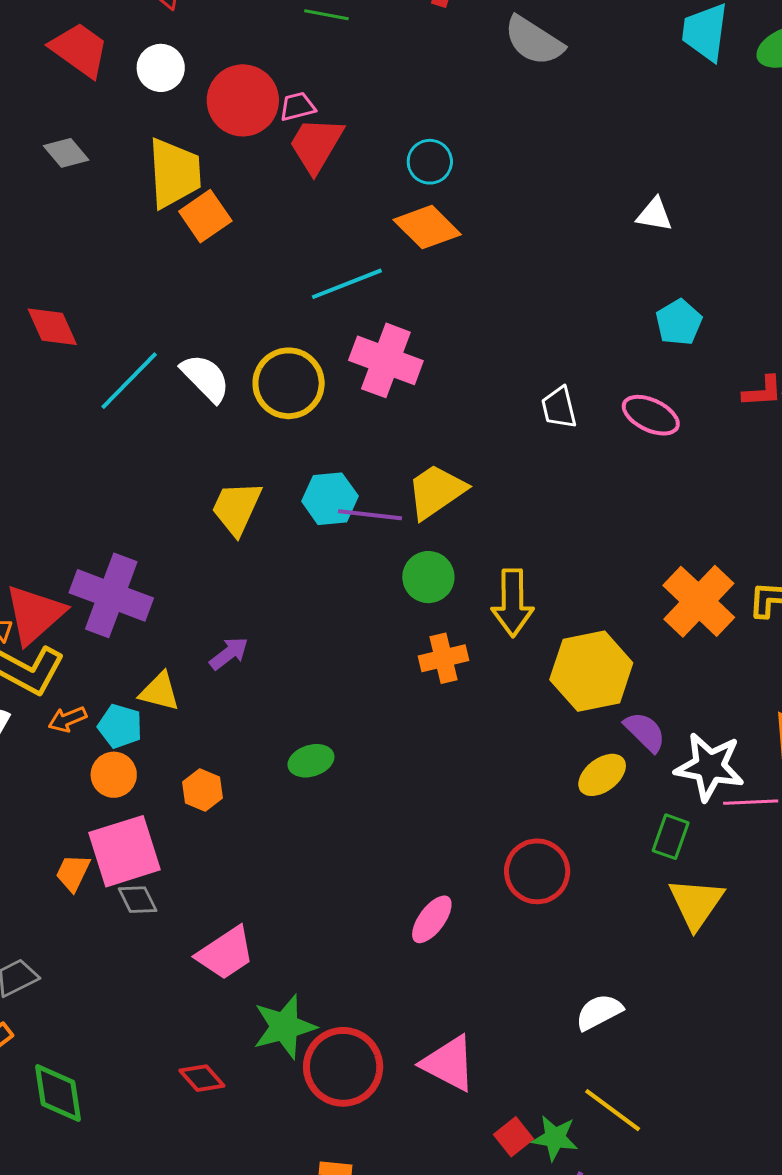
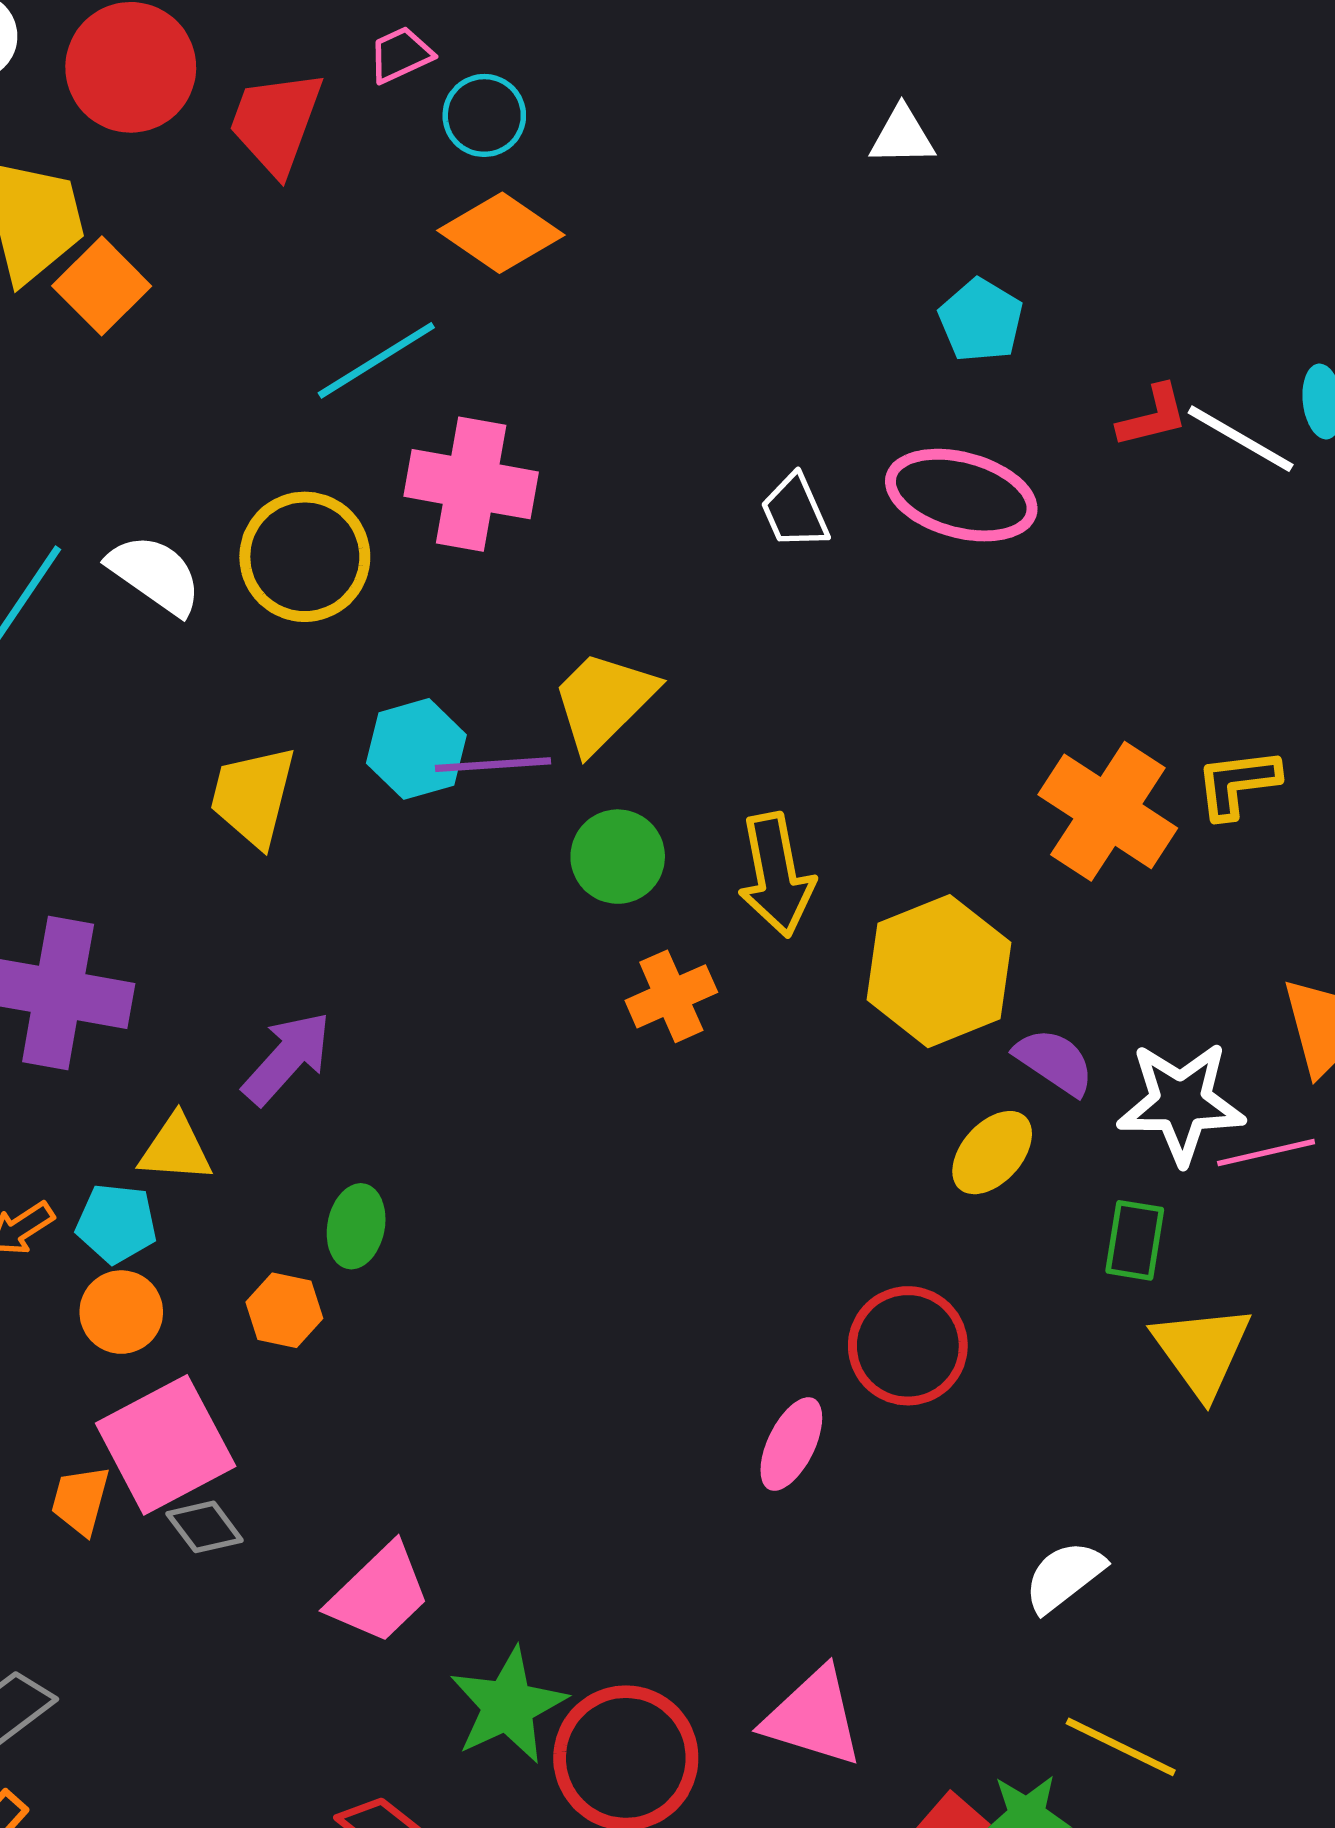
pink trapezoid: (298, 107) -> (401, 55), moved
pink ellipse: (651, 415) -> (961, 495), size x1.4
purple arrow: (229, 653) -> (287, 1058), size x1.4
green ellipse: (311, 761) -> (356, 1226), moved, turned -51
pink ellipse: (432, 919) -> (791, 1444), moved

